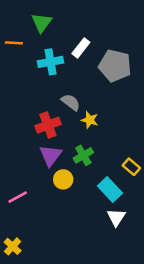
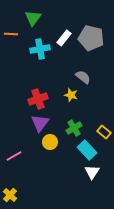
gray pentagon: (115, 66) -> (91, 38), moved
gray semicircle: (71, 102) -> (83, 77), moved
green cross: (83, 155) -> (74, 128), moved

